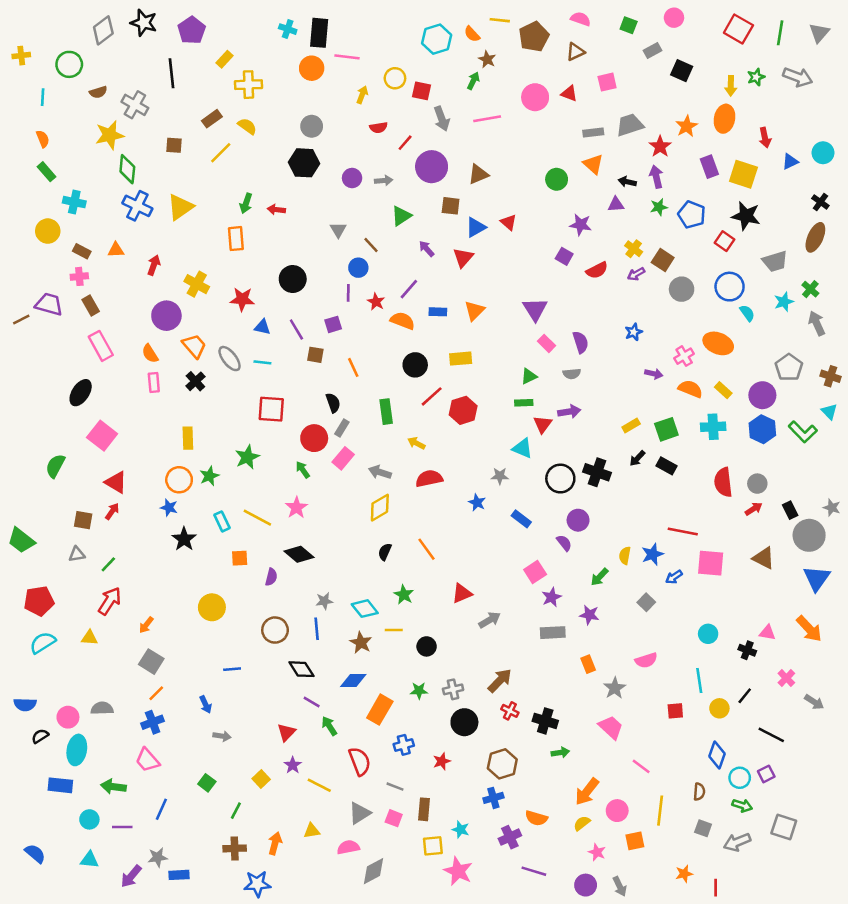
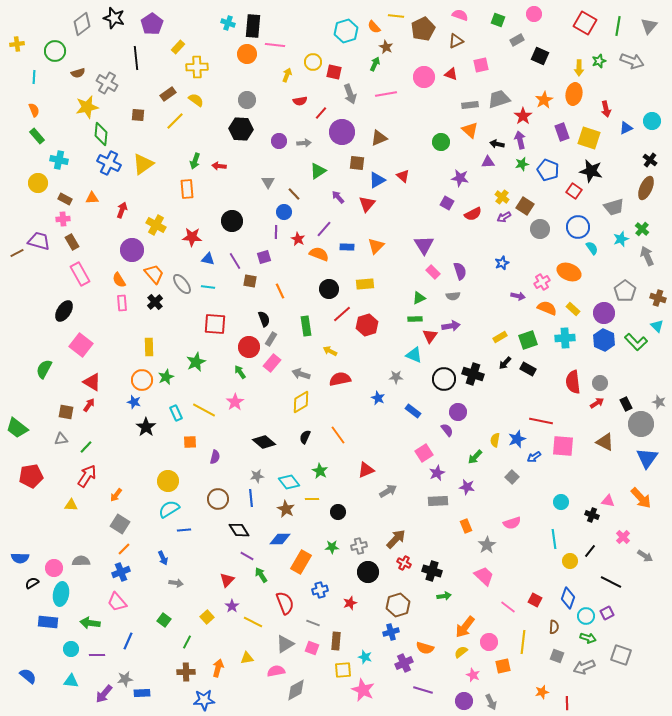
black diamond: (299, 554) -> (264, 442), moved
cyan semicircle: (43, 643) -> (169, 509), moved
red square: (675, 711) -> (535, 600), moved, turned 32

